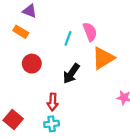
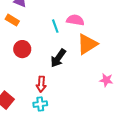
pink semicircle: (90, 32) -> (75, 20), turned -60
cyan line: (68, 38) -> (55, 26), turned -40

